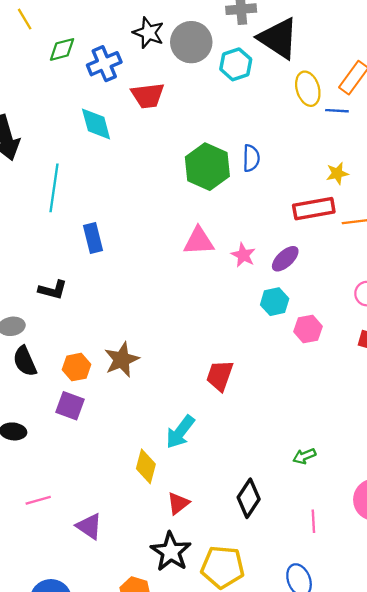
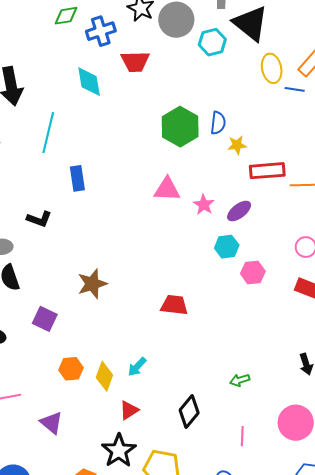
yellow star: (337, 173) -> (237, 145), moved
orange hexagon: (77, 367) -> (71, 369), moved
red trapezoid: (220, 376) -> (174, 305), turned 72
cyan arrow: (180, 432) -> (137, 367), moved, size x0.7

